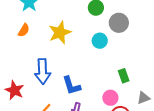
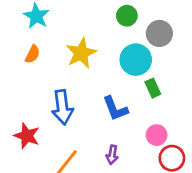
cyan circle: (100, 41) -> (136, 60), size x1.5
green rectangle: (124, 76) -> (153, 88), moved
blue L-shape: (71, 86) -> (115, 109), moved

